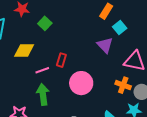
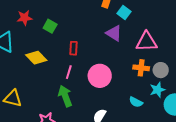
yellow diamond: (24, 50) -> (36, 58), turned 60
red rectangle: (61, 60) -> (73, 48), moved
pink line: (42, 70) -> (69, 72), moved, turned -40

